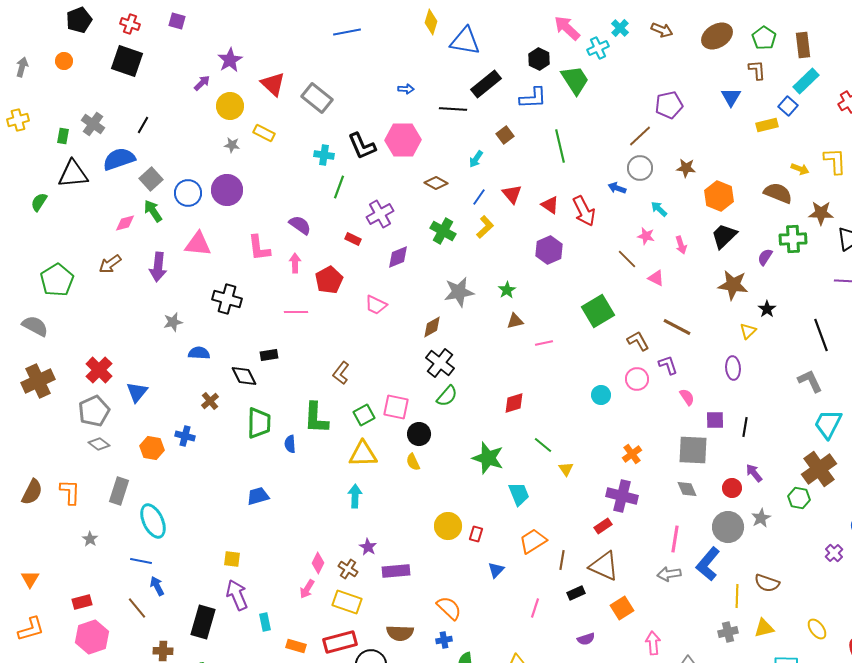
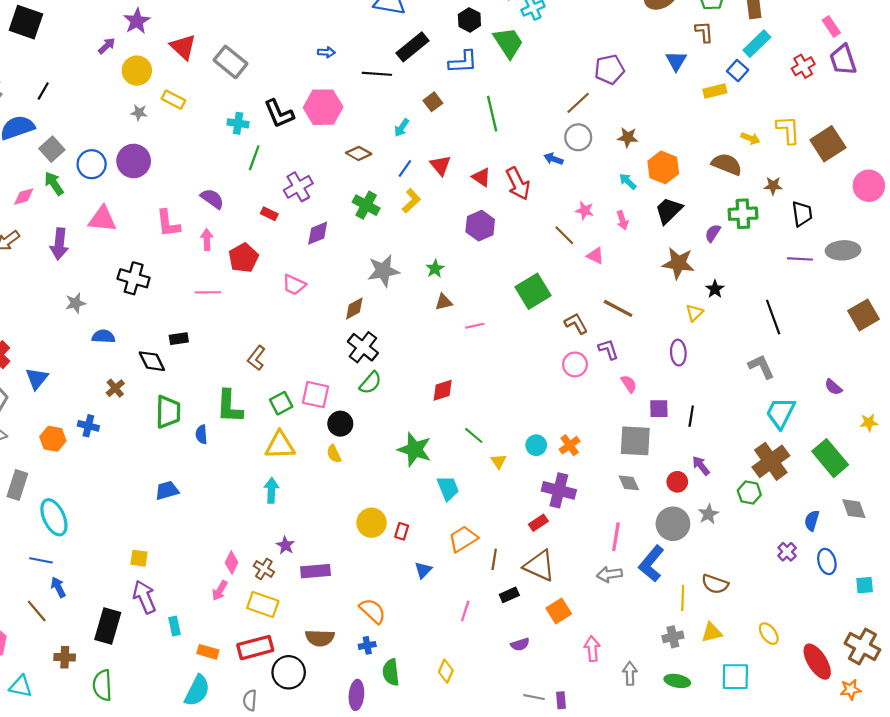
cyan arrow: (659, 209) -> (628, 181), moved
brown star: (821, 213) -> (773, 186), size x0.7
cyan circle: (601, 395) -> (536, 445), moved

